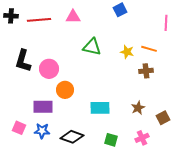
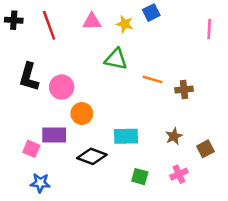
red line: (39, 20) -> (49, 25), turned 75
orange line: (149, 49) -> (152, 79), moved
yellow star: (127, 52) -> (125, 24), moved
pink square: (19, 128) -> (31, 149), moved
blue star: (42, 131) -> (40, 183), moved
black diamond: (72, 137) -> (92, 156), moved

